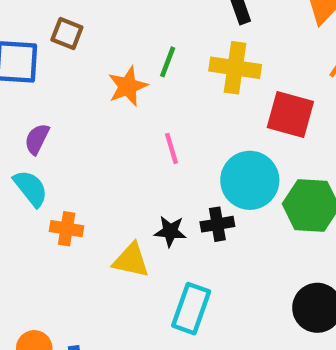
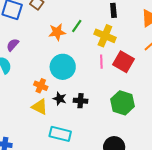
pink line: (172, 149) -> (101, 62), moved
cyan circle: (250, 180) -> (63, 67), moved
orange cross: (67, 229) -> (41, 86), moved
cyan rectangle: (191, 309) -> (60, 134), turned 70

